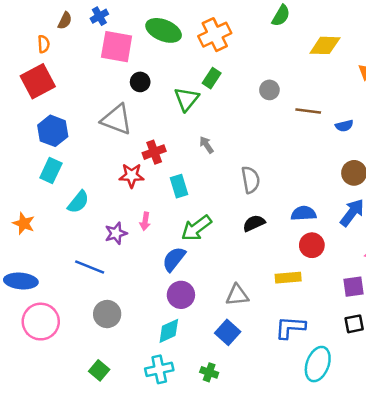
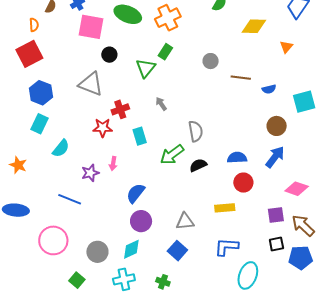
green arrow: (196, 228) -> (172, 155), moved
gray circle: (107, 314) -> (97, 252), moved
pink circle: (41, 322) -> (53, 240), moved

